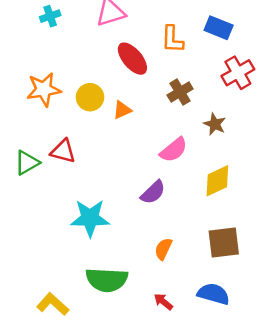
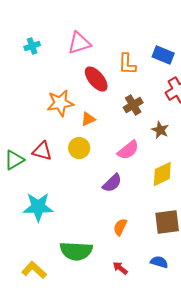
orange star: (44, 89) -> (60, 103), moved
yellow circle: (90, 97) -> (79, 148), moved
cyan star: (90, 218) -> (38, 207), moved
blue semicircle: (213, 294) -> (159, 262), size x0.7

